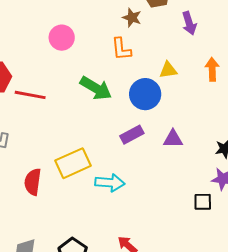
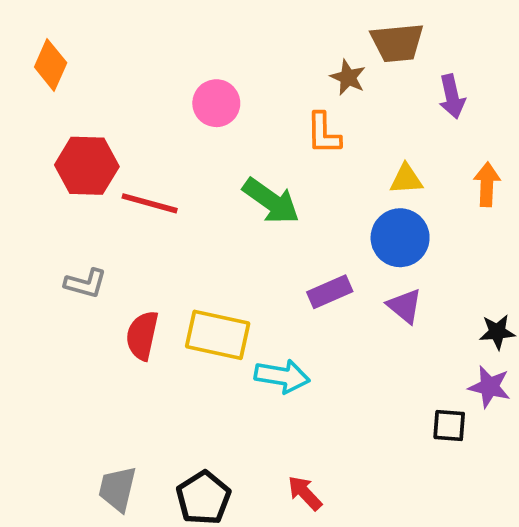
blue circle: (145, 94) -> (400, 238), moved
purple triangle: (173, 139) -> (405, 306), turned 35
yellow rectangle: (73, 163) -> (218, 335), turned 32
red semicircle: (33, 182) -> (142, 335), moved

